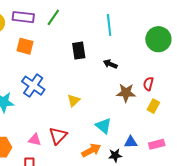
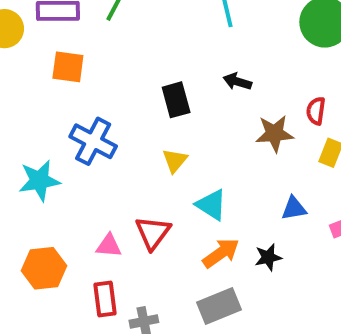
black rectangle: (79, 51) -> (176, 100), moved
cyan triangle: (103, 126) -> (211, 205), moved
blue triangle: (131, 142) -> (294, 208), moved

